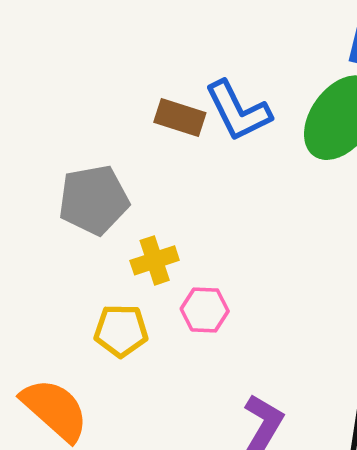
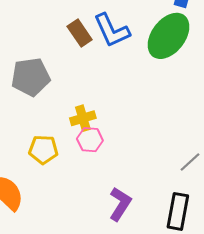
brown rectangle: (180, 117) -> (80, 33), turned 36
yellow cross: (155, 260) -> (83, 118), moved

